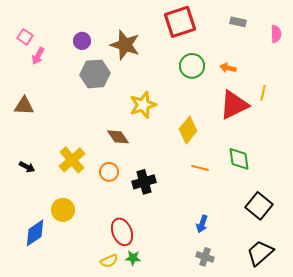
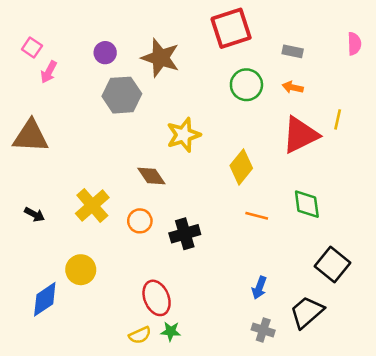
gray rectangle: (238, 22) -> (293, 51), moved
brown triangle: (24, 106) -> (31, 136), size x1.4
black trapezoid: (260, 253) -> (307, 312), moved

